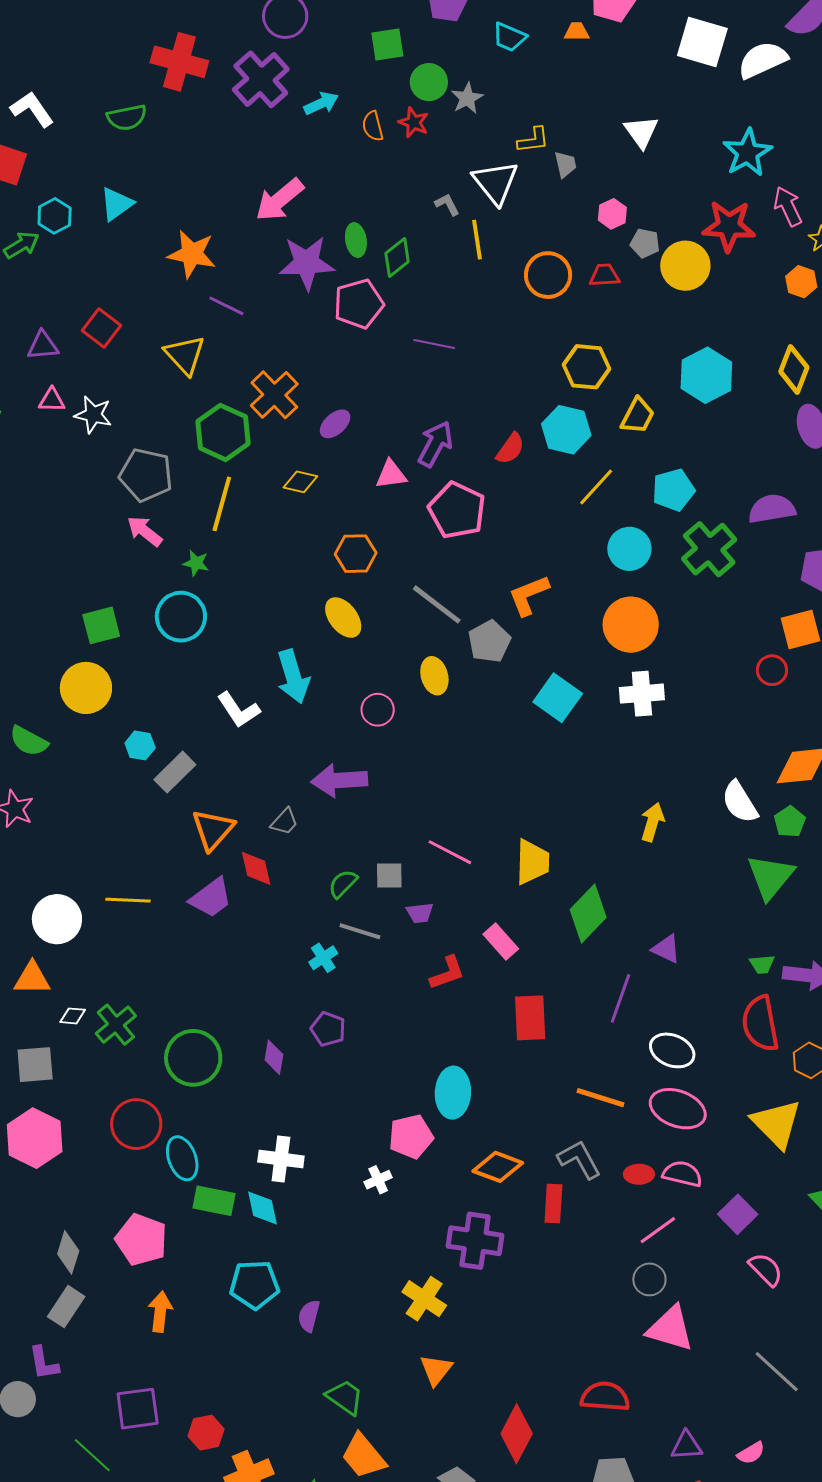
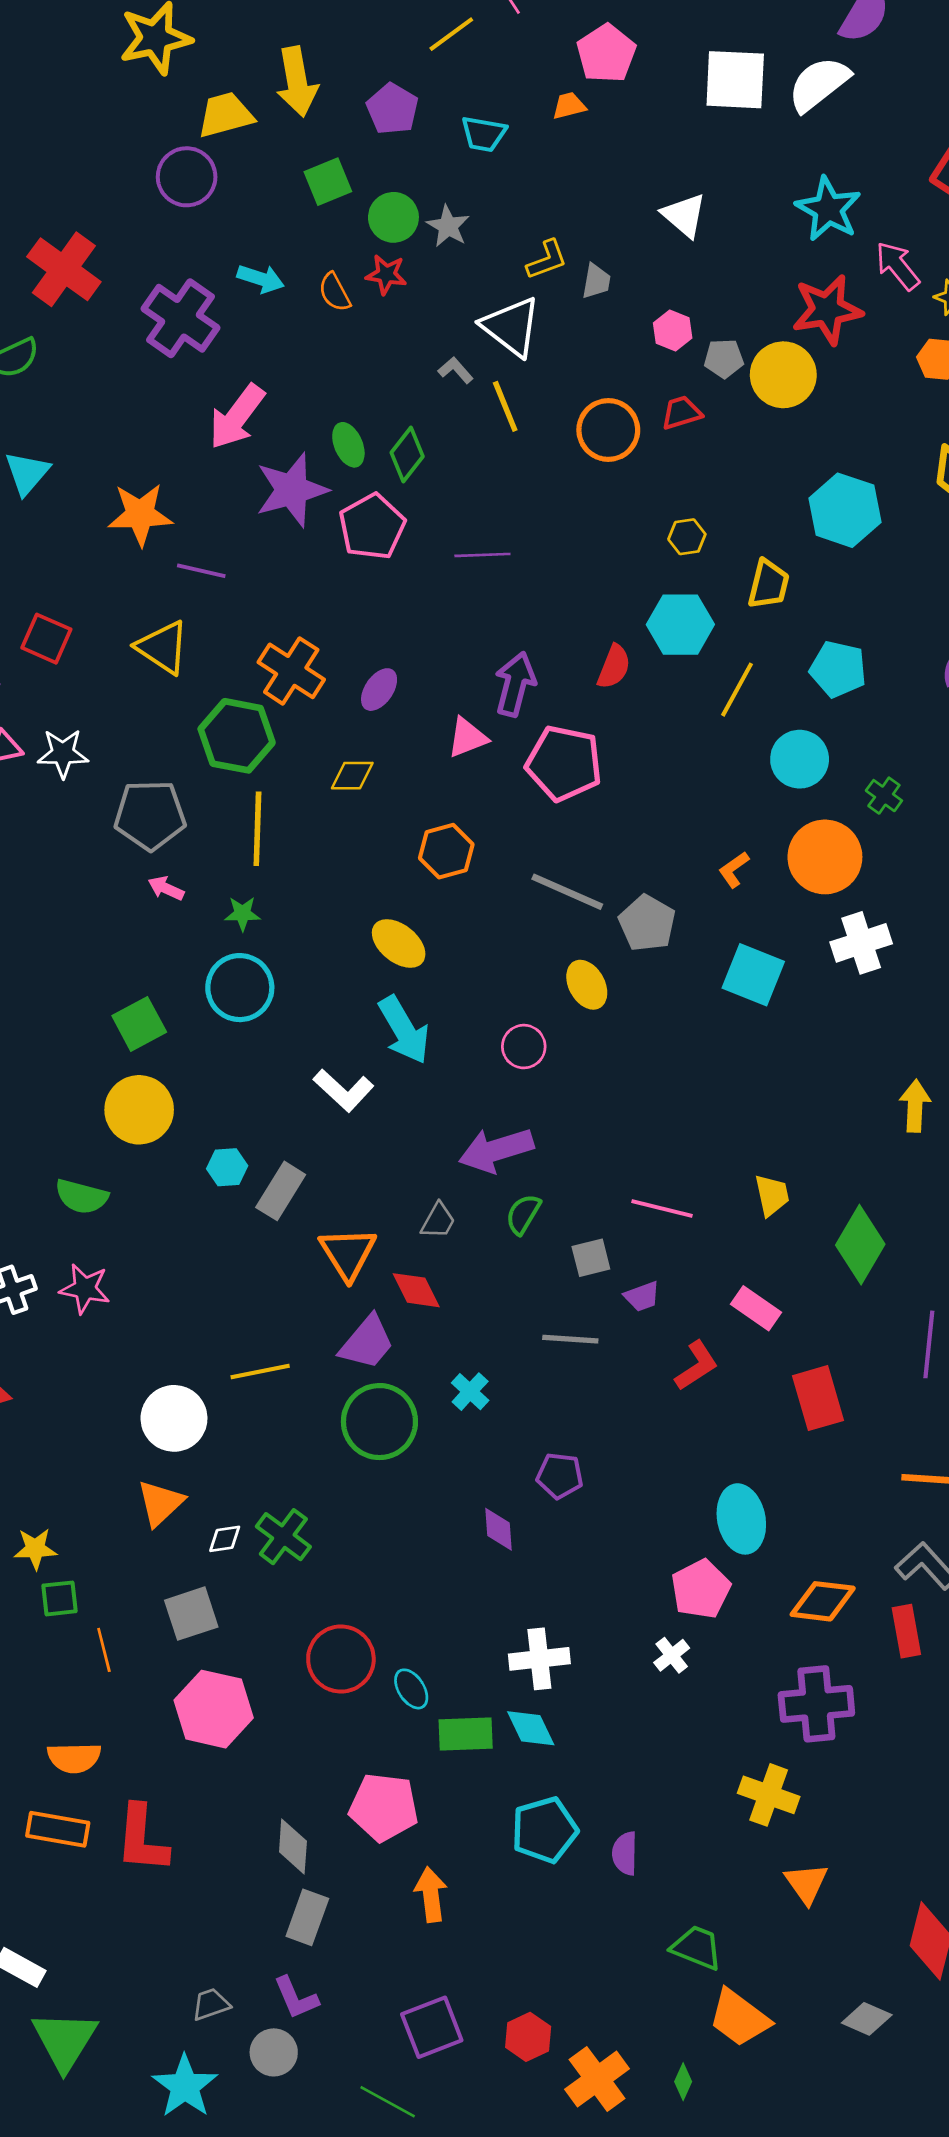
red cross: (179, 62) -> (64, 269), turned 34
purple cross: (261, 79) -> (181, 318), moved
cyan arrow: (321, 103) -> (261, 279), turned 56
gray trapezoid: (565, 164) -> (596, 281), turned 36
yellow hexagon: (587, 367) -> (687, 537), size x0.6
cyan pentagon: (673, 490) -> (838, 669), turned -30
pink arrow: (145, 531) -> (166, 888), size x0.7
green cross: (709, 549) -> (884, 796), moved, size x0.5
orange L-shape: (529, 595) -> (734, 870), moved, size x0.6
yellow ellipse: (343, 618) -> (399, 943), moved
yellow trapezoid: (532, 862) -> (772, 1195), size x0.7
green semicircle: (343, 884) -> (523, 1214), moved
cyan cross: (323, 958) -> (470, 1392), moved
orange triangle: (32, 978) -> (160, 1503), turned -30
green circle: (193, 1058) -> (379, 1422), moved
cyan ellipse: (182, 1158) -> (411, 1689), size x0.7

